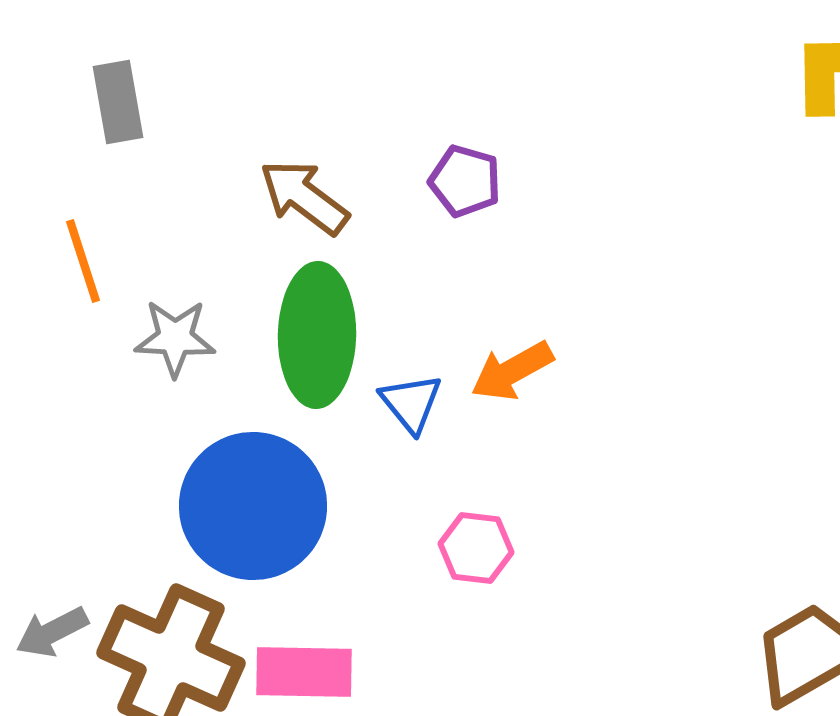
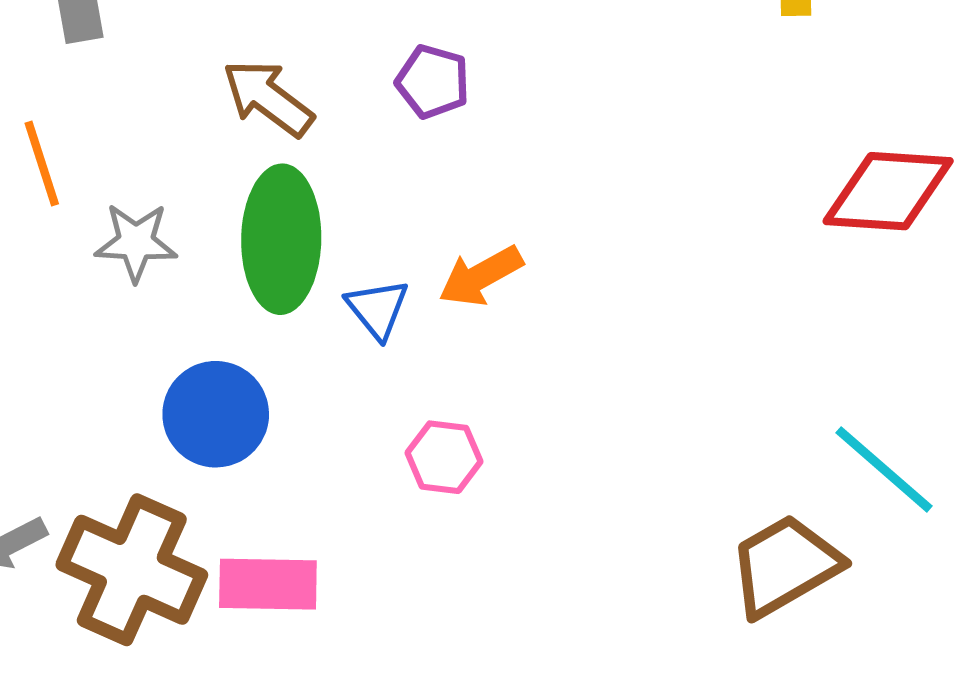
blue circle: (253, 506) -> (216, 414), size x0.7

